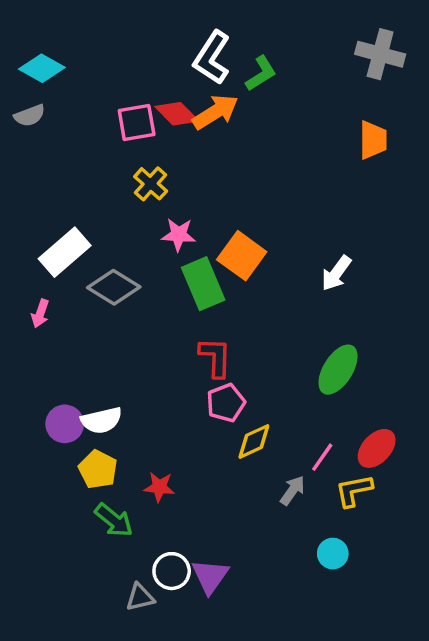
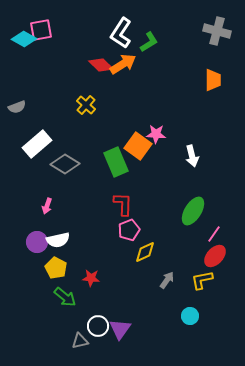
gray semicircle: (30, 116) -> (17, 107), moved
pink square: (137, 123) -> (41, 30), moved
pink star: (179, 235) -> (156, 134), moved
white arrow: (336, 273) -> (192, 156), turned -50
pink arrow: (40, 313) -> (47, 206), moved
pink line: (322, 457) -> (214, 234), moved

